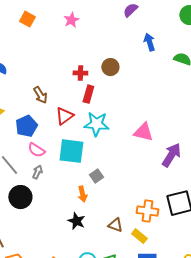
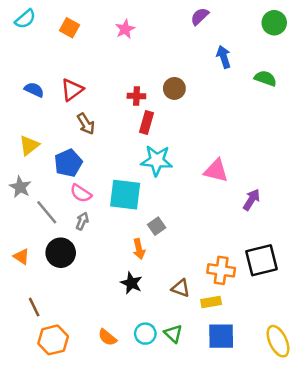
red triangle: (64, 116) -> (72, 90), moved
purple arrow: (171, 155) -> (251, 200), size x0.7
yellow rectangle: (139, 236) -> (211, 302), turned -49

